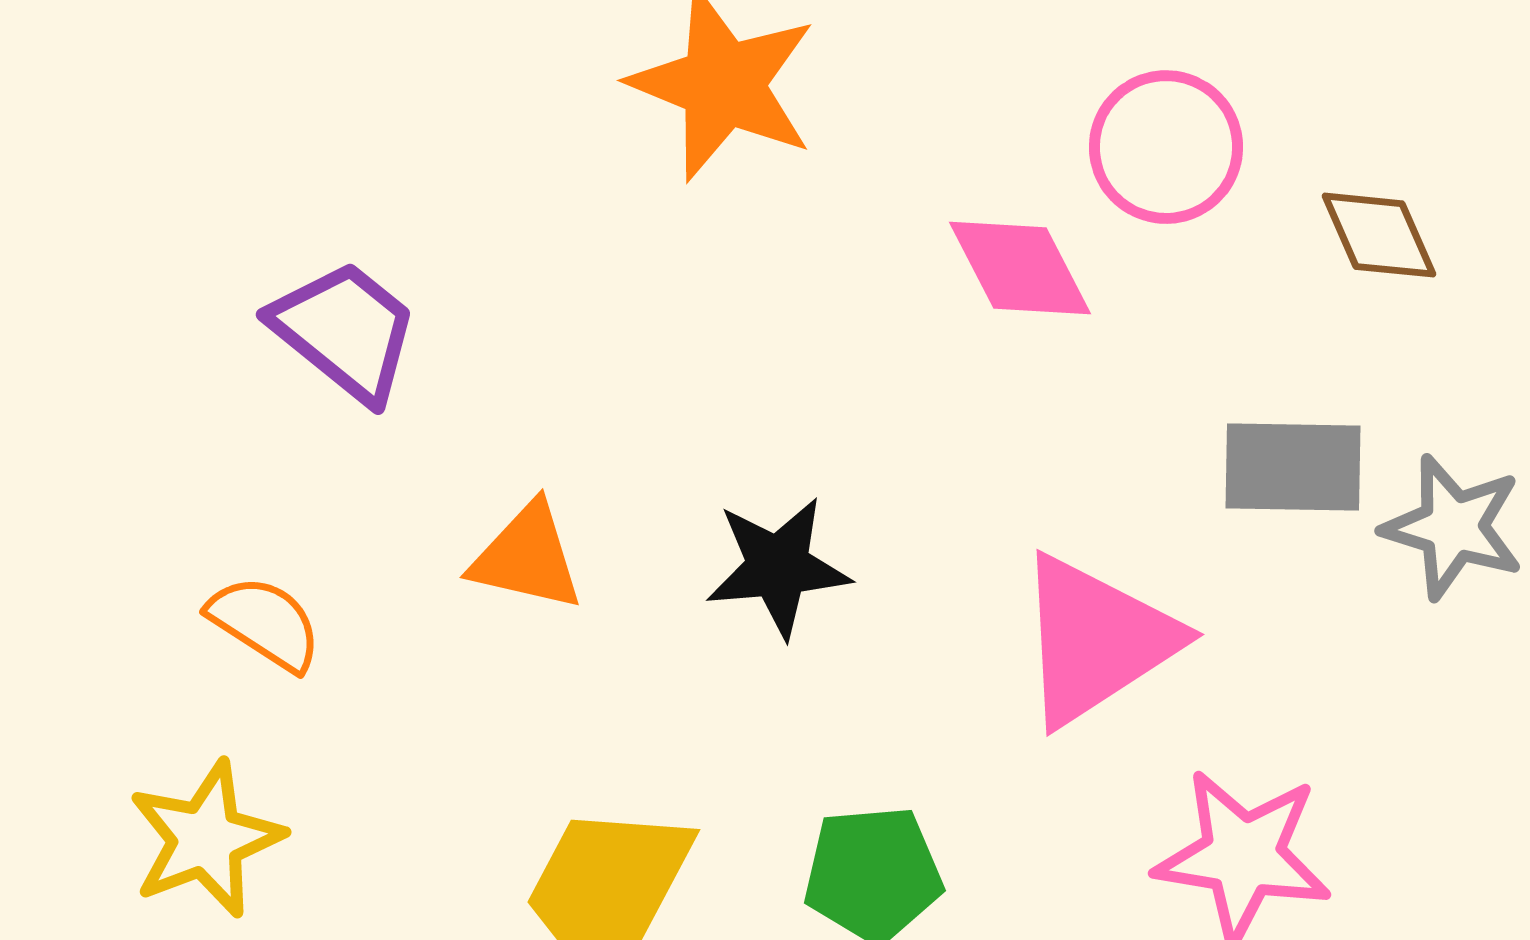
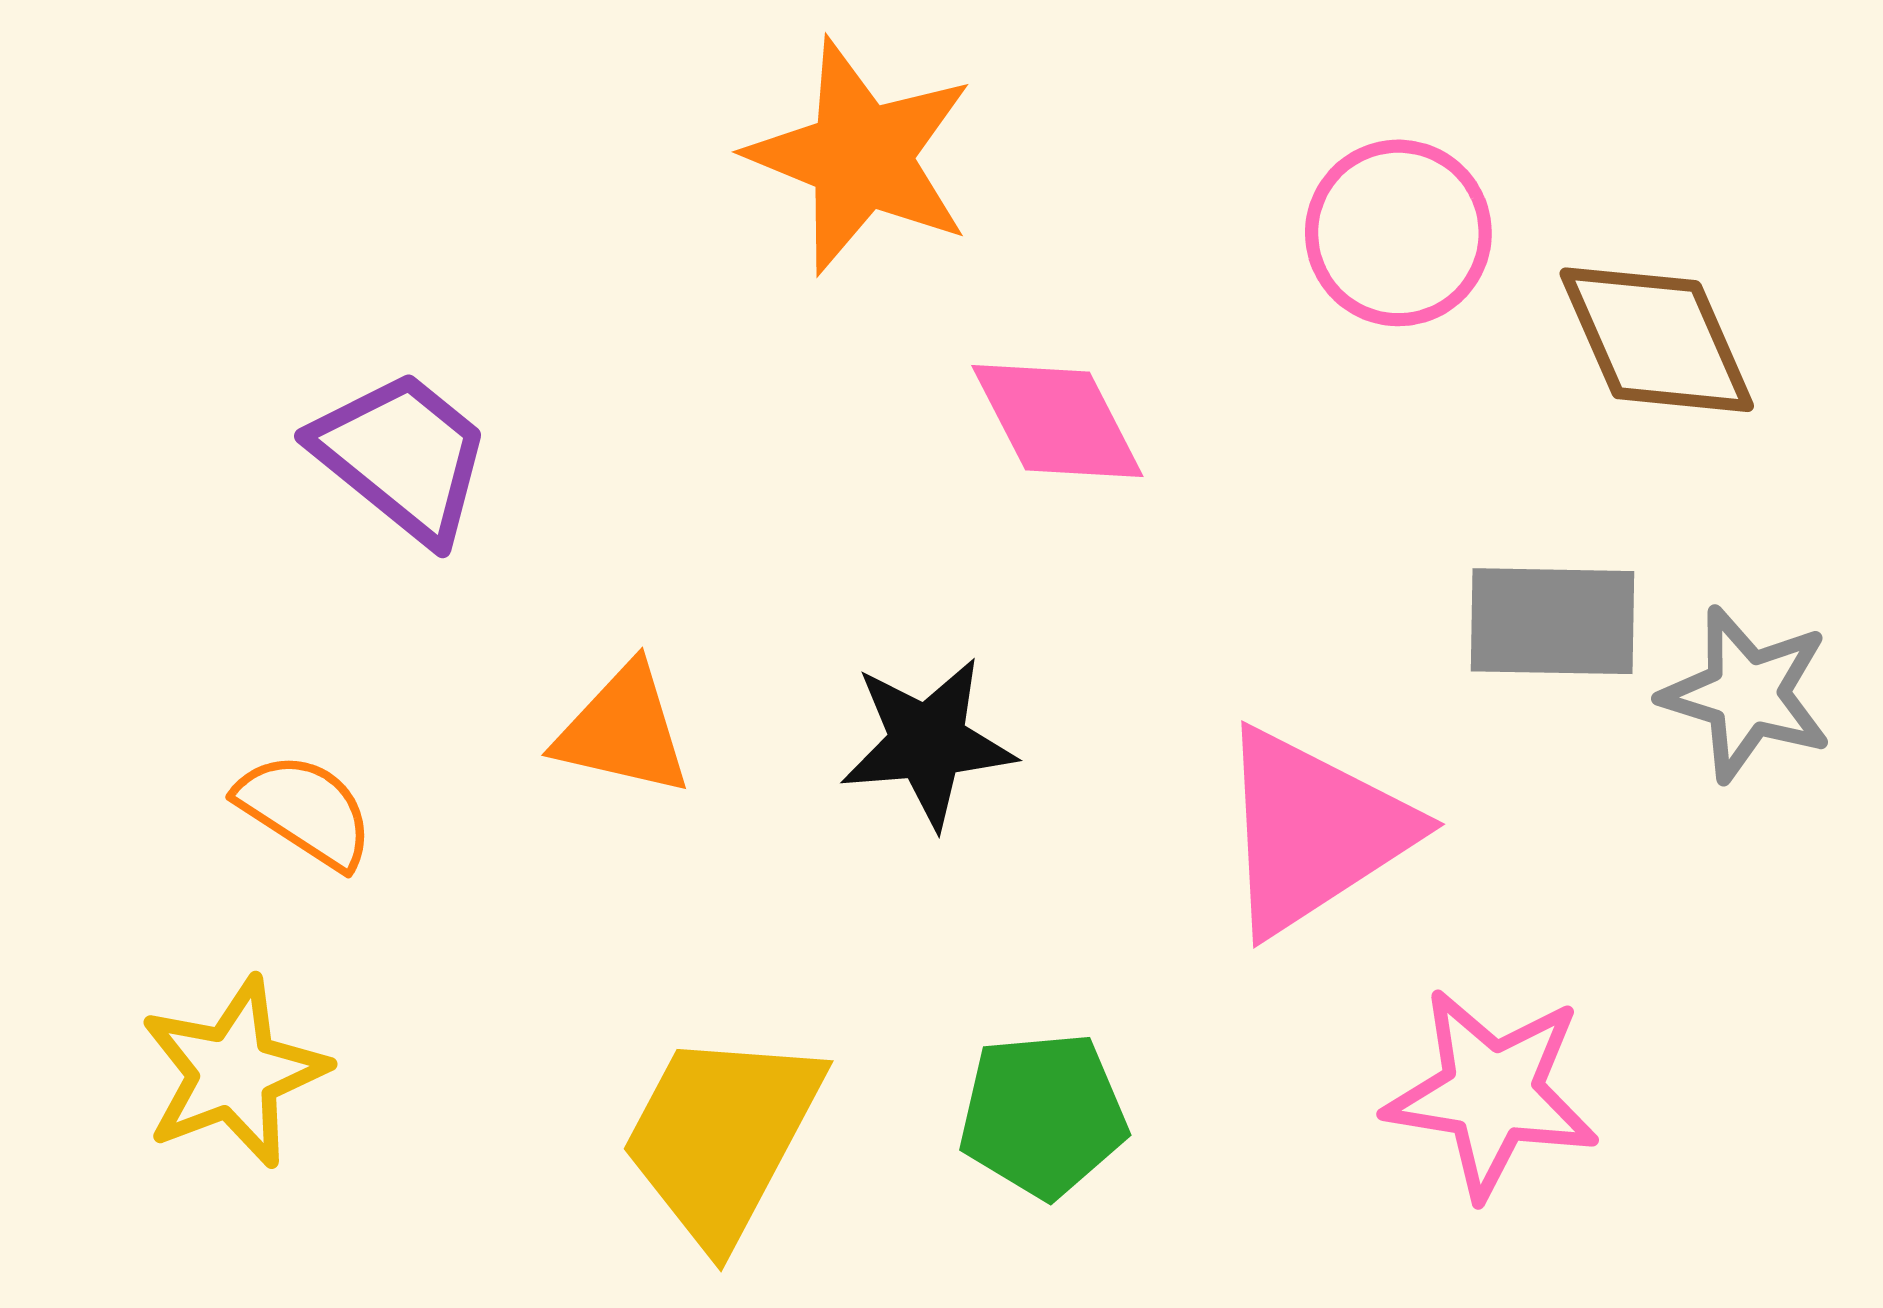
brown diamond: (1379, 235) -> (1657, 340), size x1.4
pink diamond: (1020, 268) -> (1057, 421), moved

